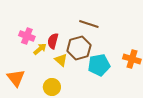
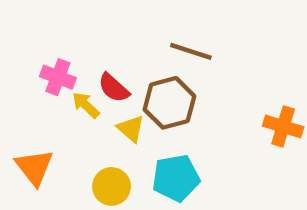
red semicircle: (53, 41) -> (114, 88), turned -63
yellow arrow: (40, 49) -> (86, 105), turned -96
cyan pentagon: (99, 65) -> (176, 178), moved

